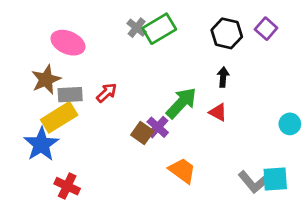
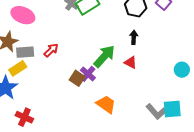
yellow rectangle: (59, 117) -> (18, 68), size x0.7

